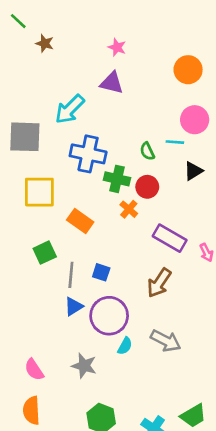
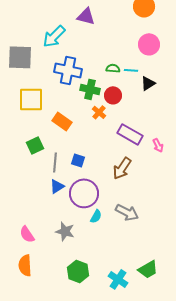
cyan line: (175, 142) -> (131, 70), moved
green semicircle: (147, 151) -> (113, 68), turned 120

